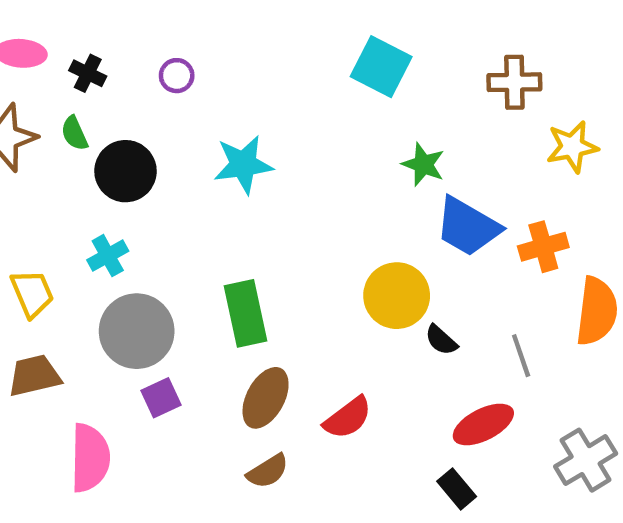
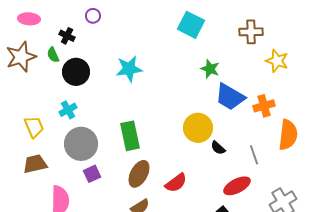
black cross: (88, 73) -> (67, 36), moved
purple circle: (177, 76) -> (93, 16), moved
yellow star: (572, 147) -> (277, 61), turned 30

